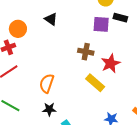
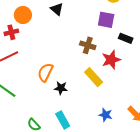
black rectangle: (120, 18) -> (126, 38), moved
black star: (49, 109) -> (61, 88), moved

